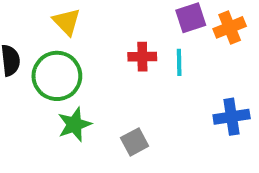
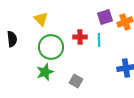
green circle: (57, 76) -> (51, 47), moved
gray square: (135, 142) -> (76, 81), turned -32

